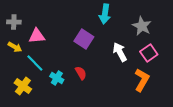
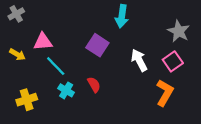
gray cross: (14, 22) -> (16, 14), moved, turned -32
gray star: (142, 26) -> (179, 31), moved
cyan line: (35, 63) -> (56, 66), moved
yellow cross: (23, 86) -> (27, 100), turned 36

